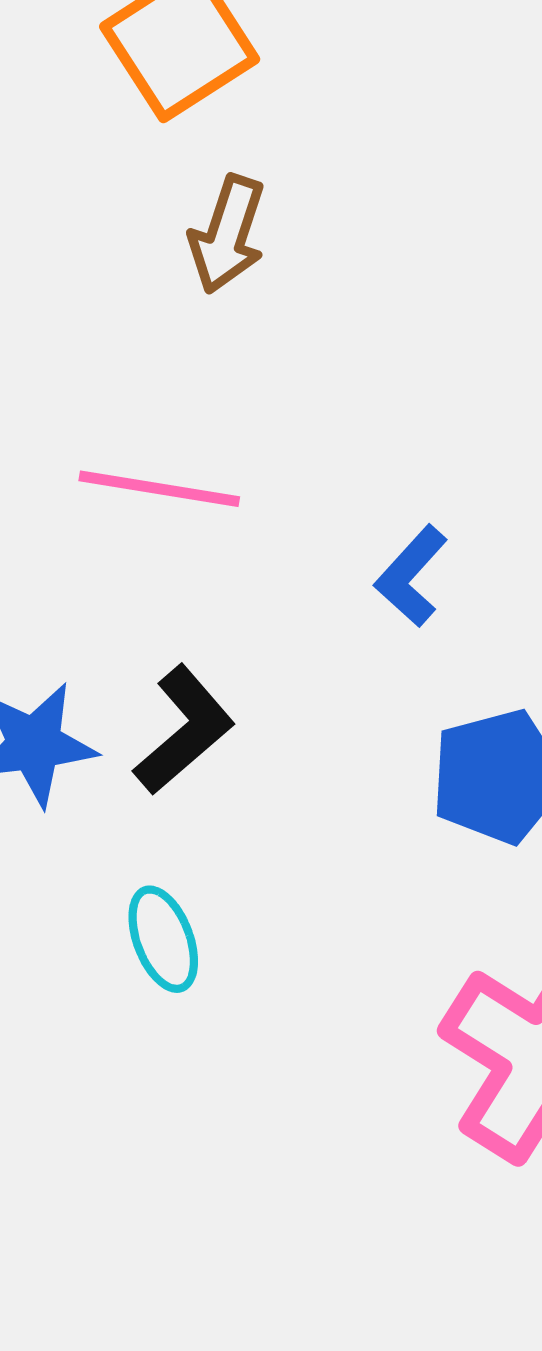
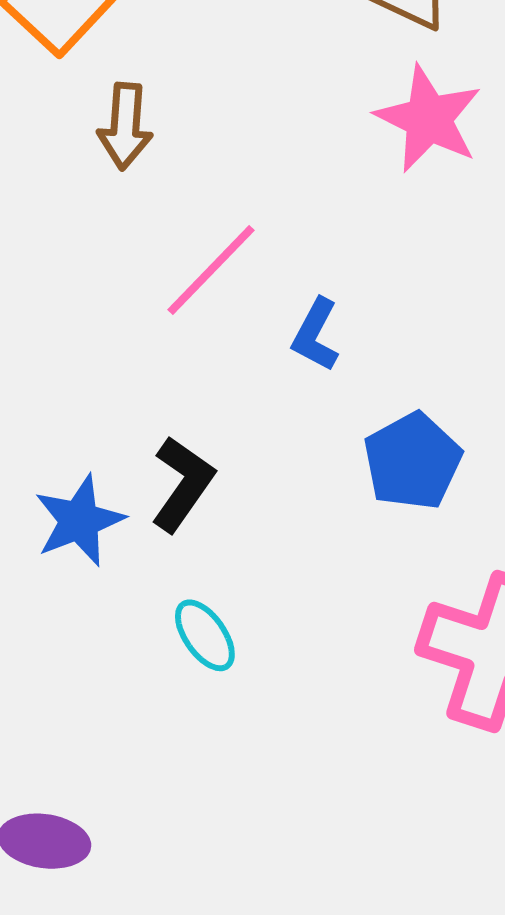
pink line: (159, 489) -> (211, 270), moved, turned -41

